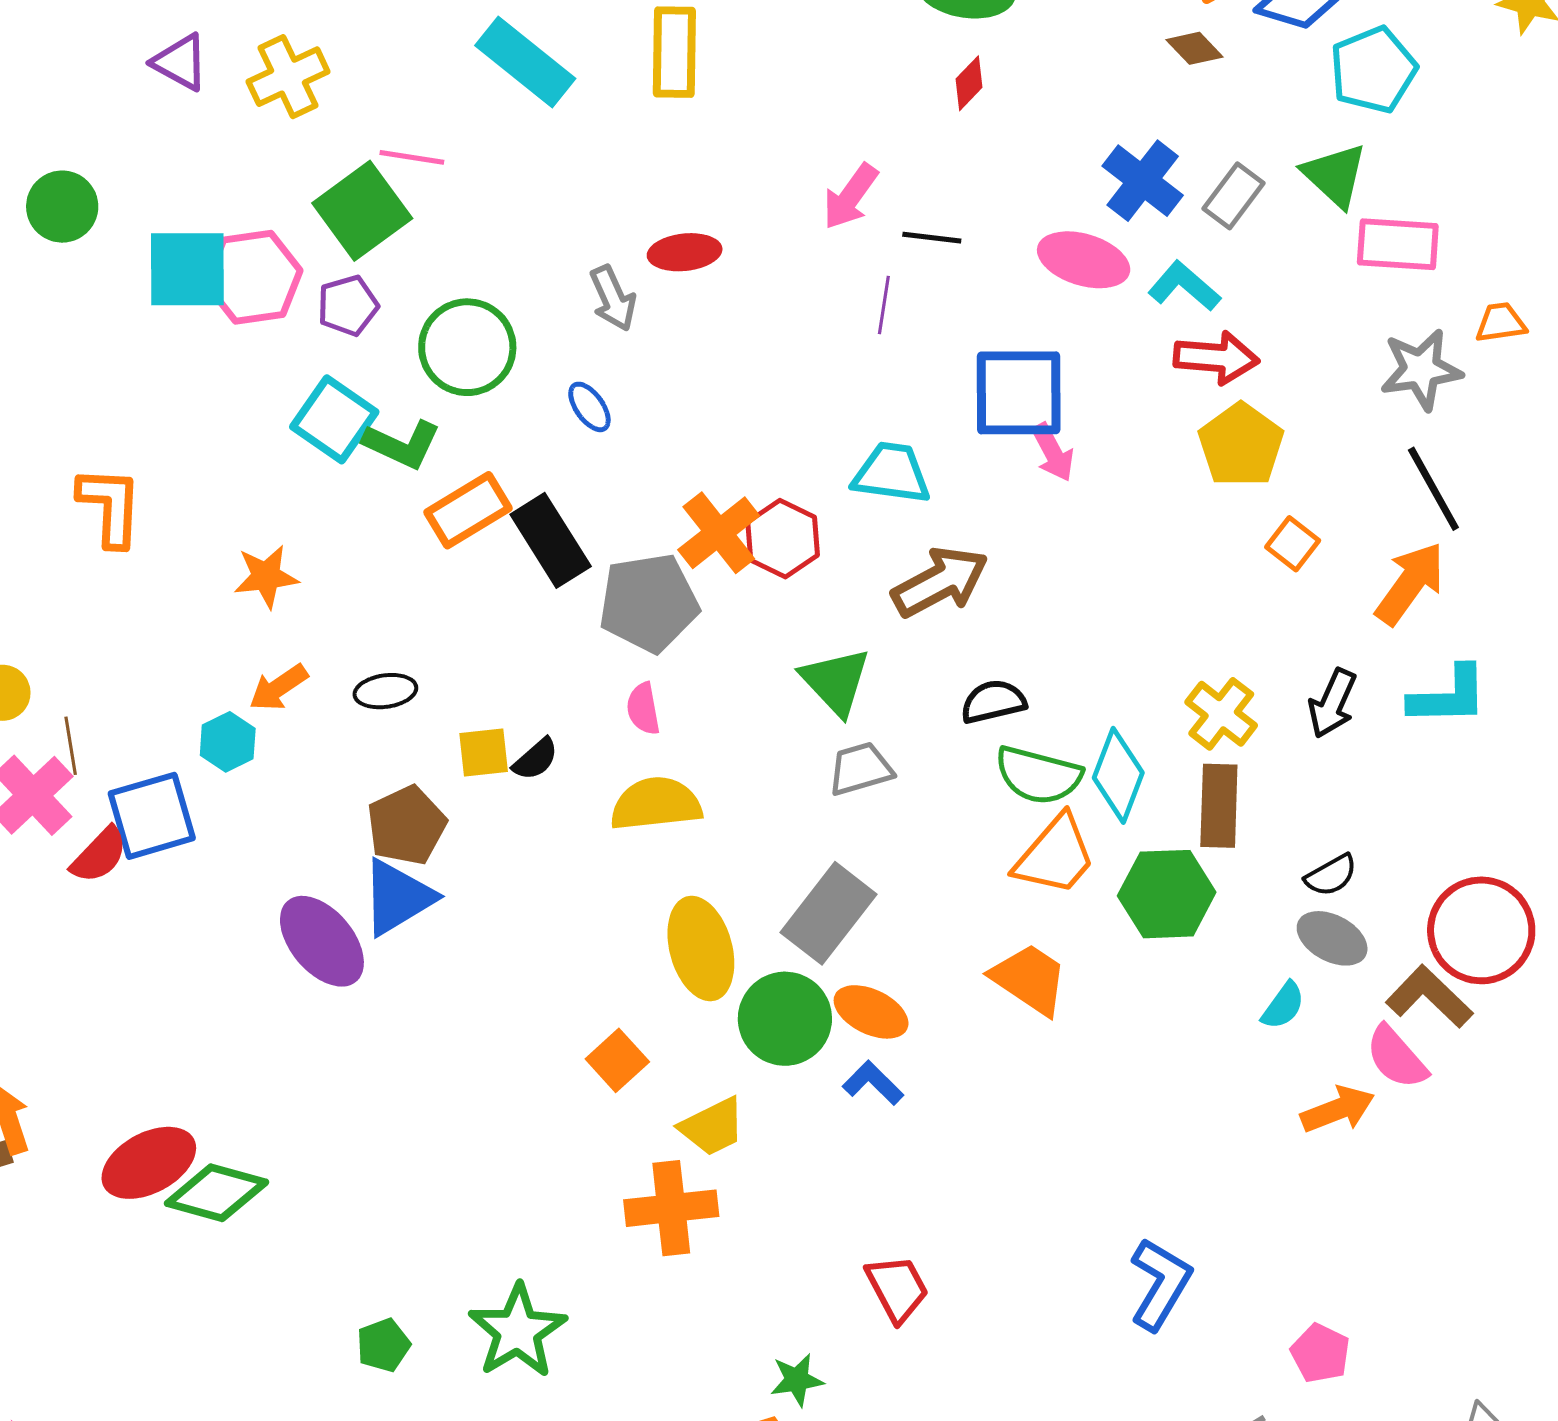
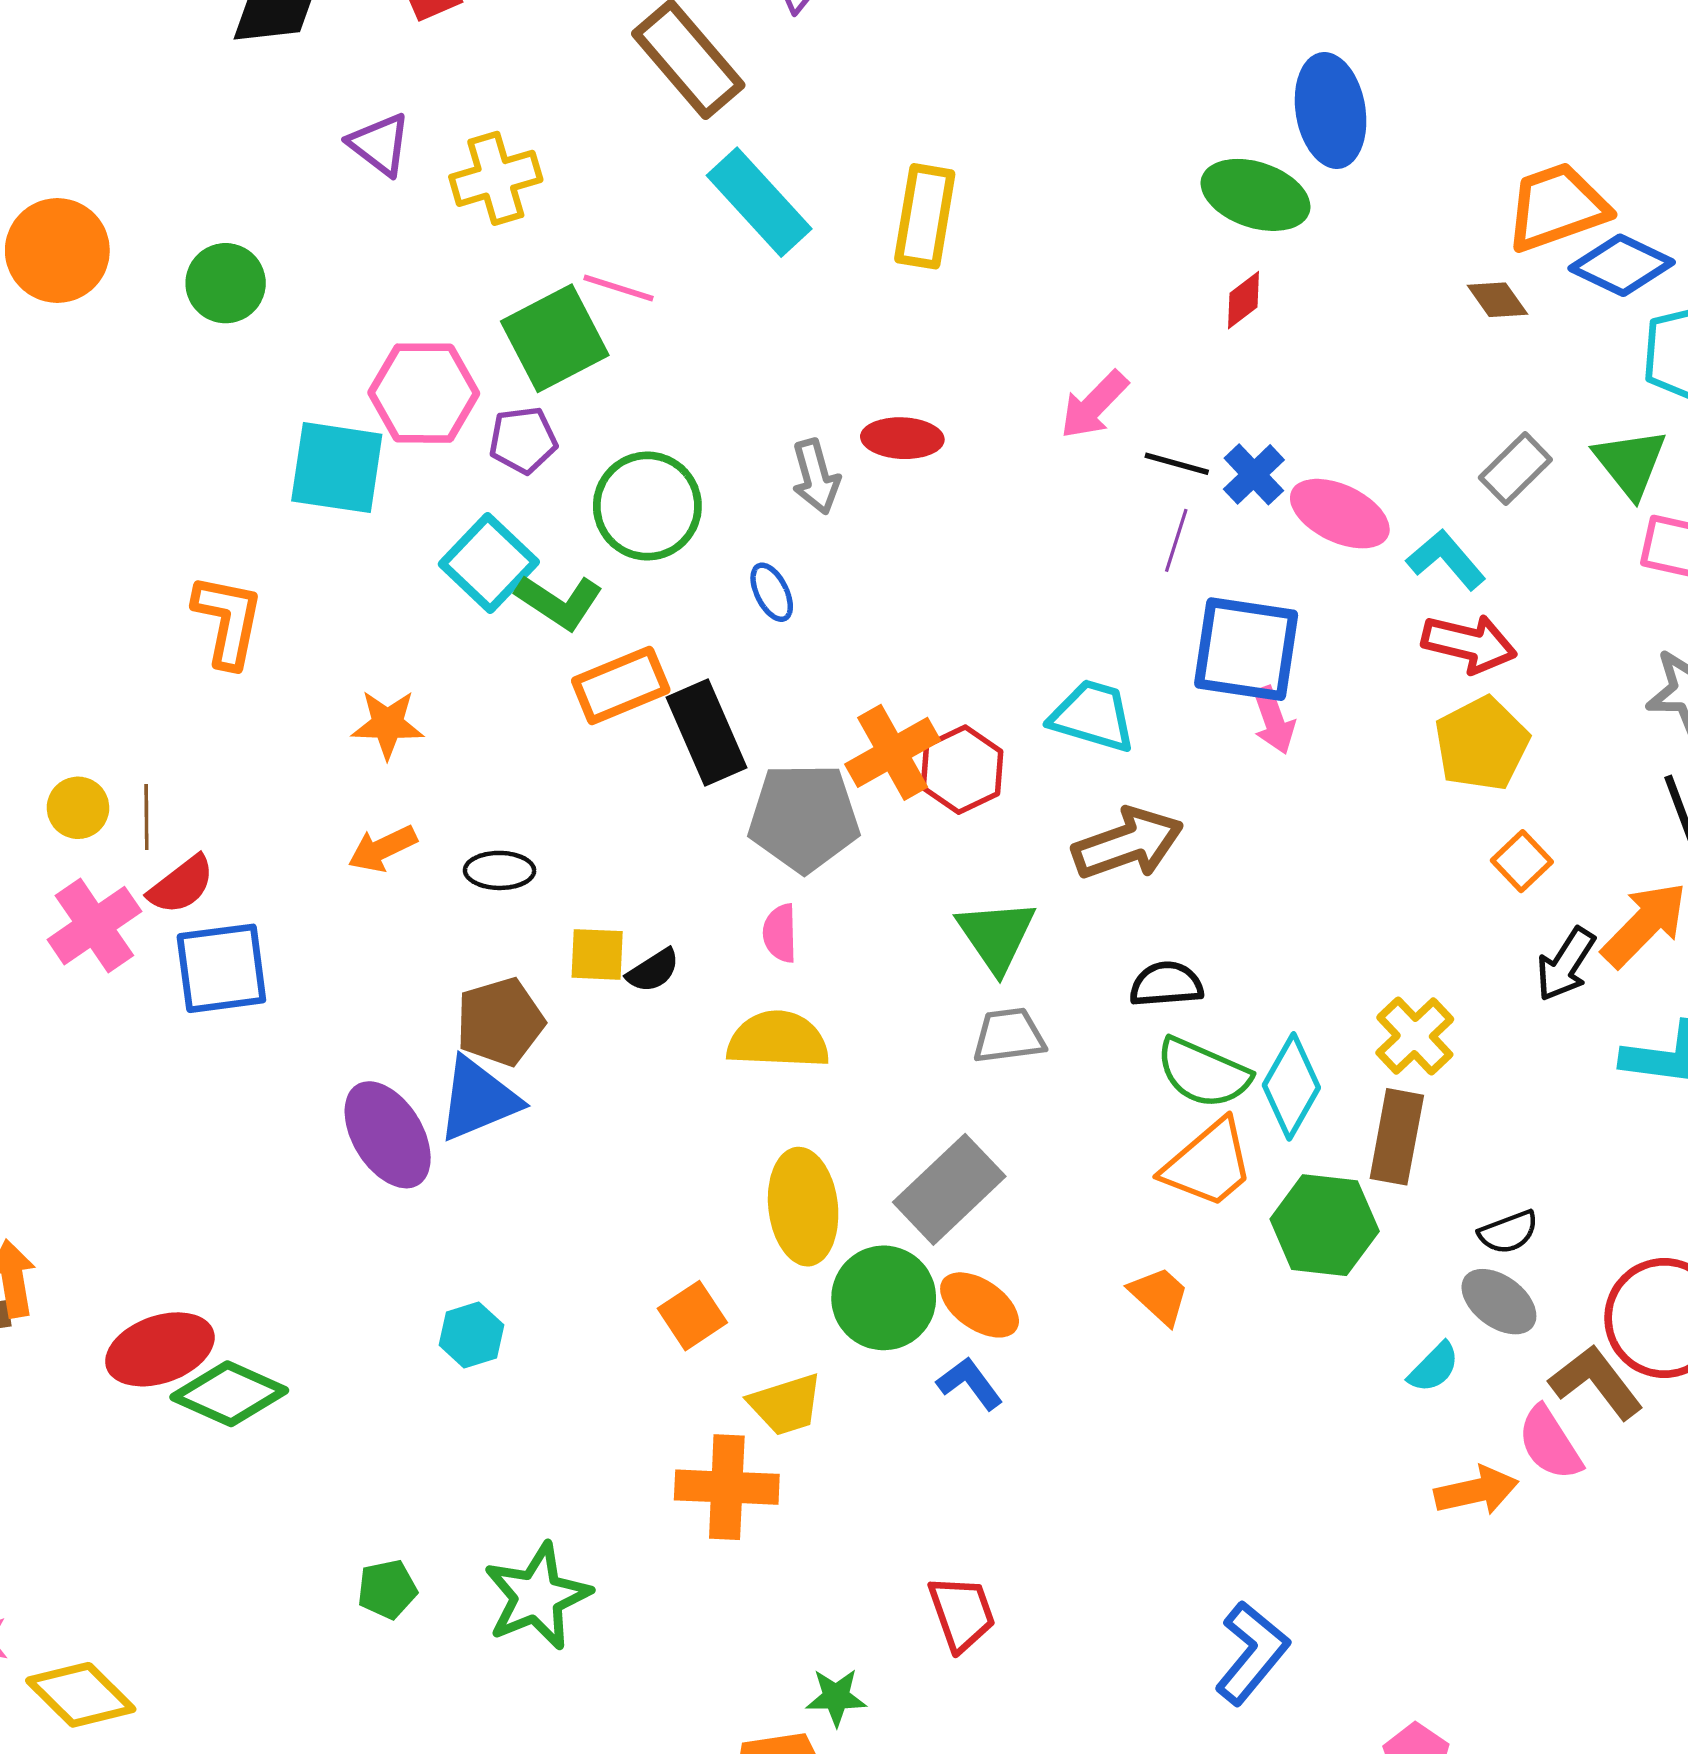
blue cross: (1143, 181) -> (1254, 474), moved, size x0.7
cyan square: (187, 269) -> (337, 468), moved
purple line: (884, 305) -> (1176, 540), moved
black arrow: (1332, 703) -> (1566, 964), moved
cyan hexagon: (228, 742) -> (471, 1335), moved
brown line: (71, 746) -> (146, 817), moved
red semicircle: (99, 855) -> (181, 885), moved
orange trapezoid: (1029, 979) -> (1159, 1296), size x0.7

